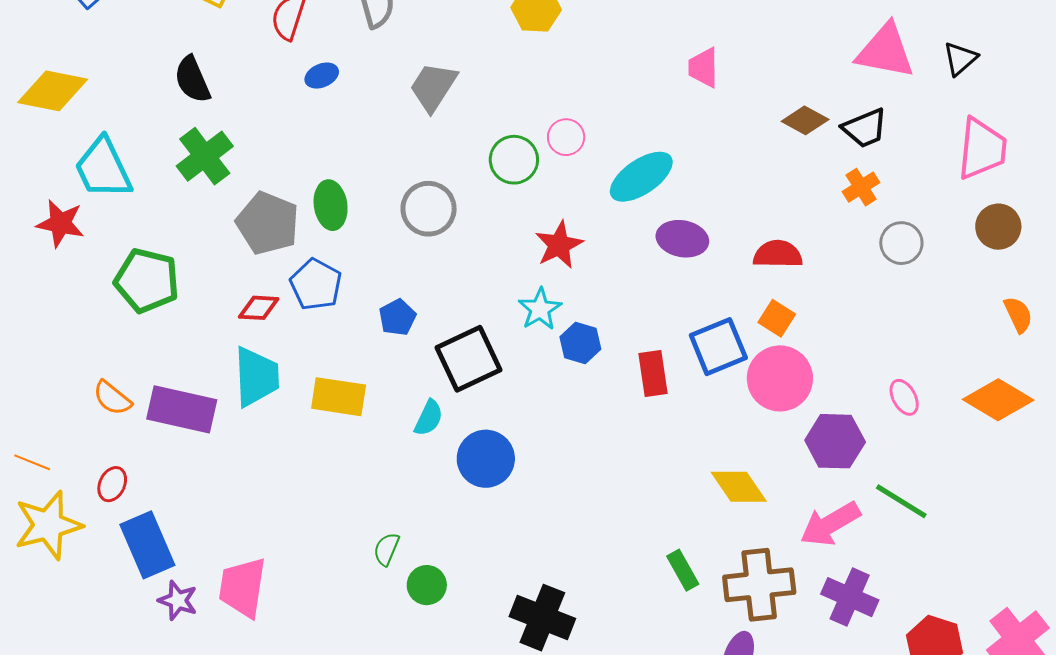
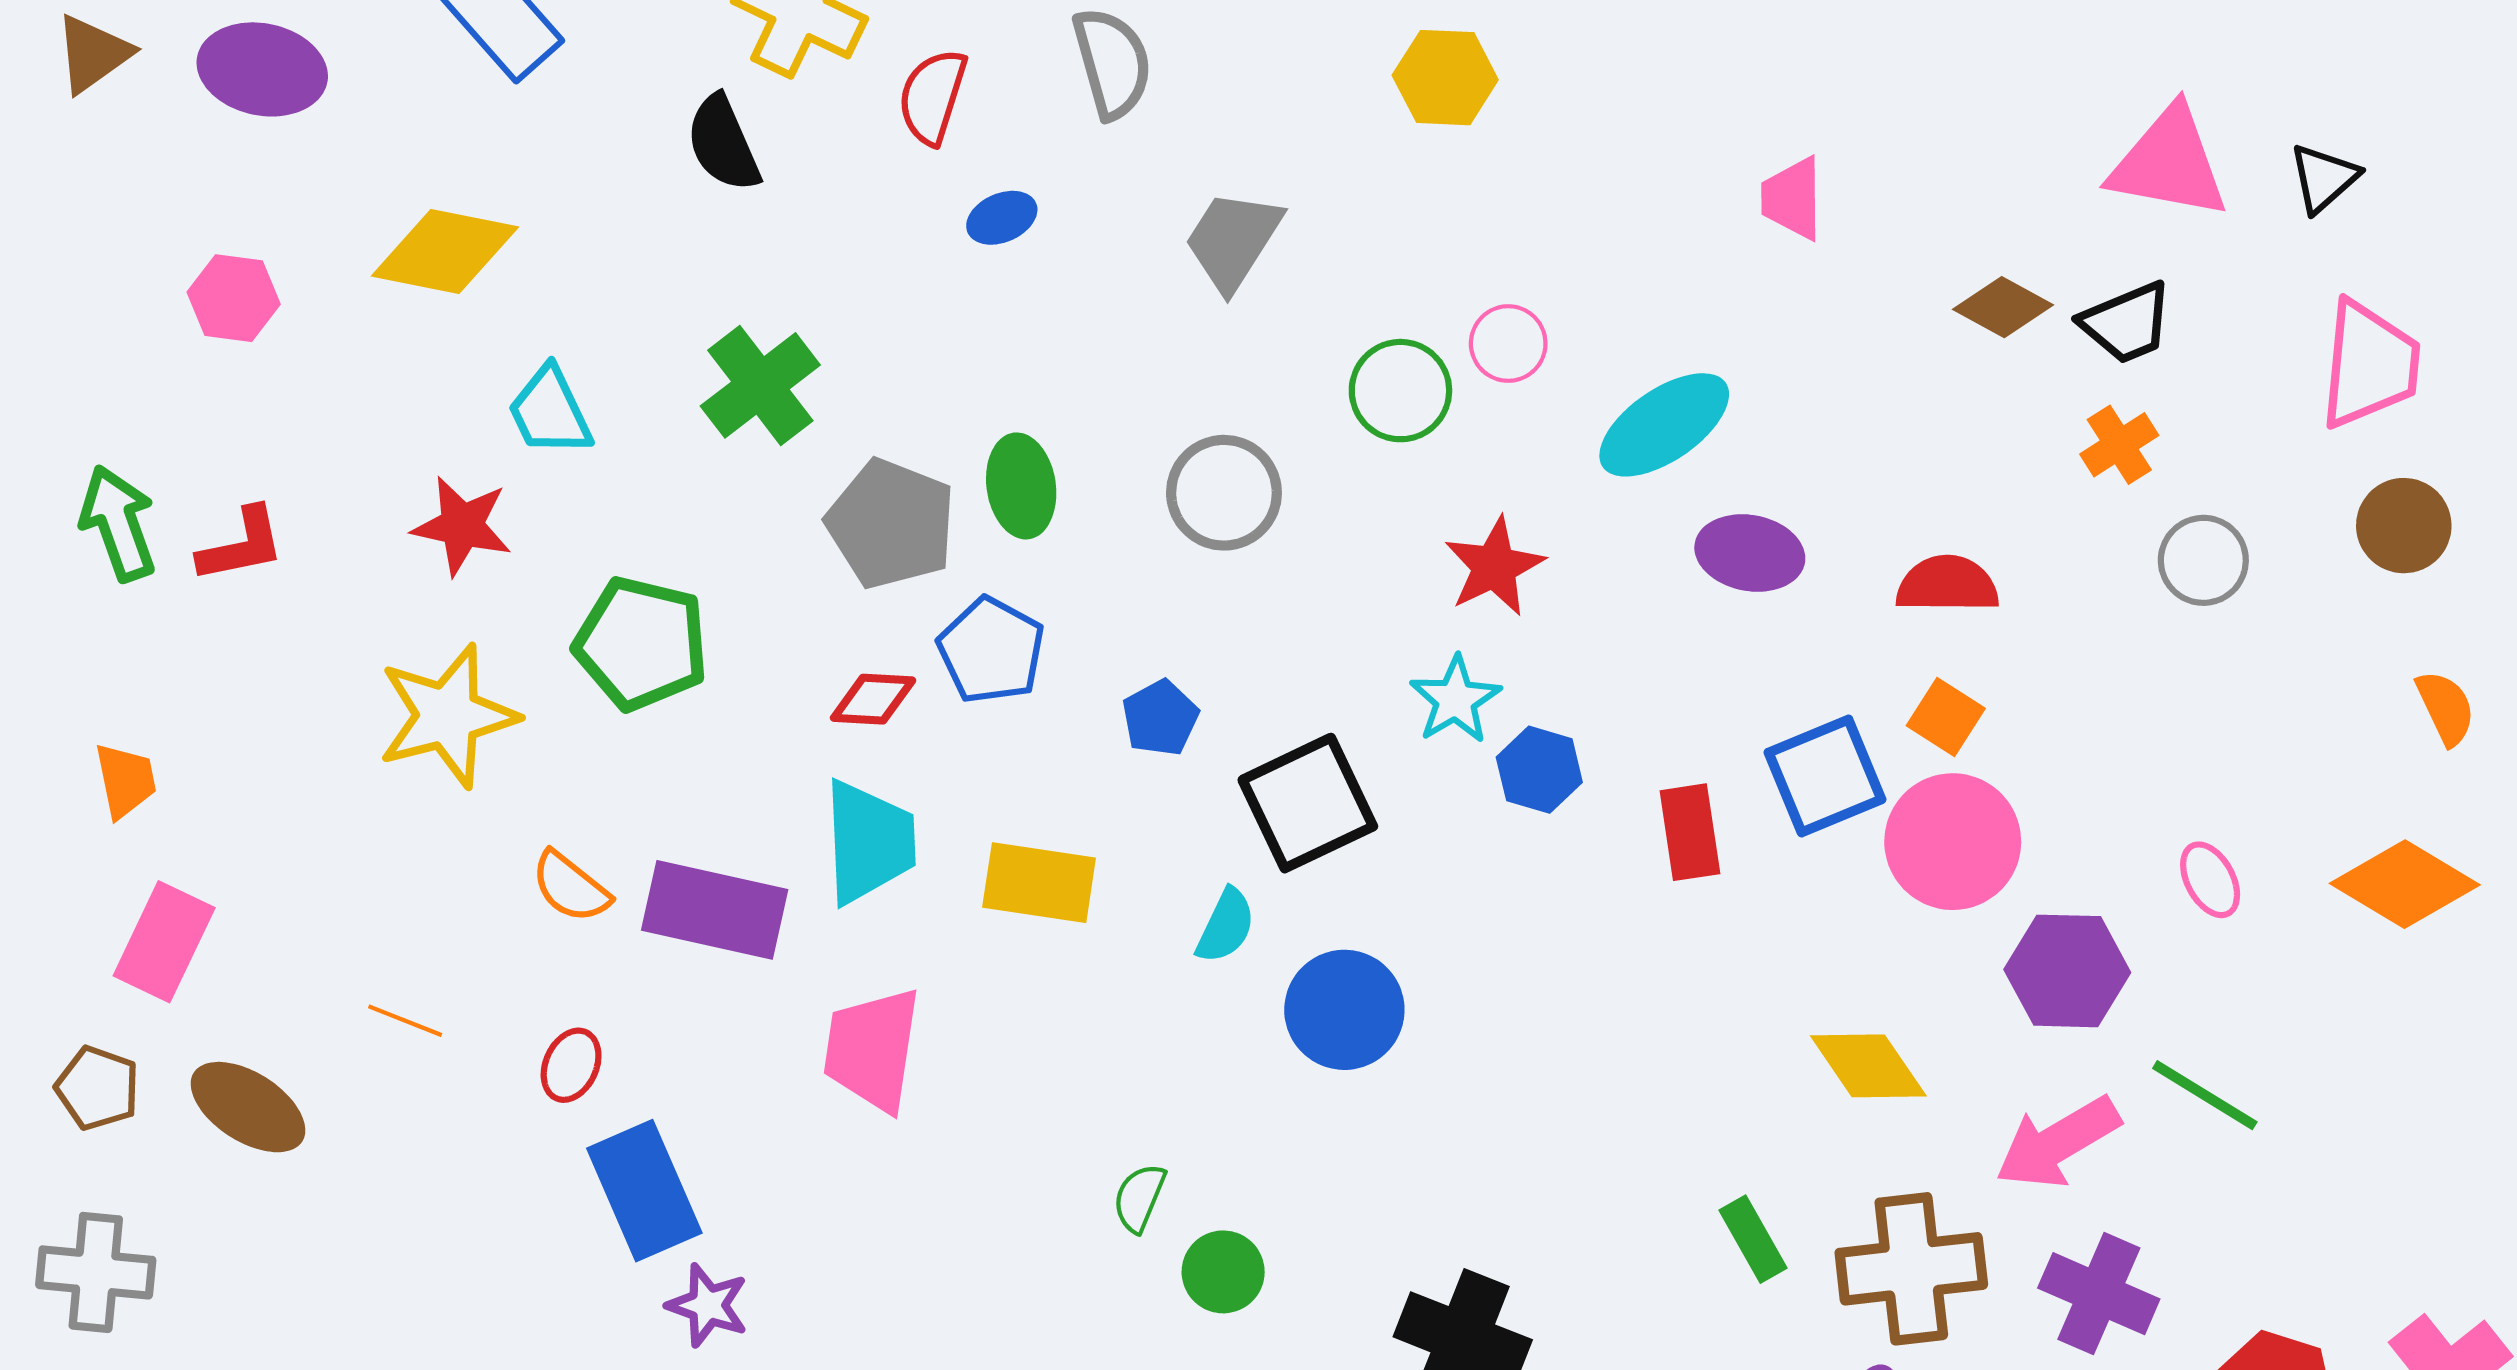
black semicircle: (192, 79) -> (723, 143), moved
cyan trapezoid: (103, 168) -> (550, 411), size x0.7
yellow star: (48, 525) -> (447, 716), moved
pink trapezoid: (242, 587) -> (872, 1049), moved

